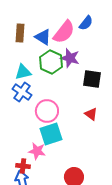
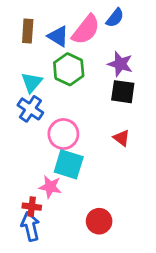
purple star: (70, 58) -> (120, 64), moved
cyan triangle: (23, 72) -> (32, 82), turned -36
cyan square: (51, 134) -> (69, 164), turned 35

